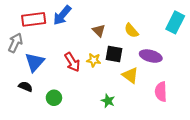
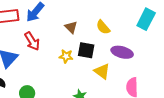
red arrow: (72, 62) -> (32, 41), moved

